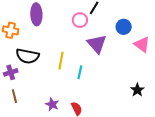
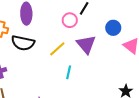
black semicircle: (28, 56) -> (23, 43), moved
yellow line: (61, 61) -> (57, 49), moved, turned 36

